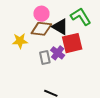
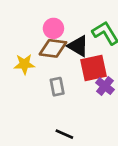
purple cross: (58, 53) -> (105, 86), moved

